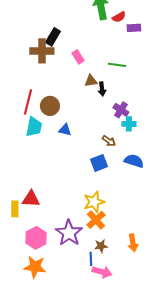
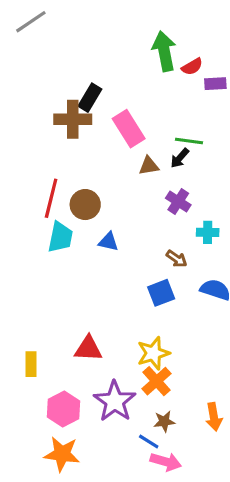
pink rectangle: (78, 57) -> (129, 129), size x1.6
black arrow: (102, 89) -> (180, 158), moved, turned 48
purple cross: (121, 110) -> (178, 201), moved
red triangle: (31, 199) -> (88, 349), moved
blue line: (91, 259) -> (149, 442), turned -56

